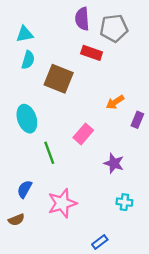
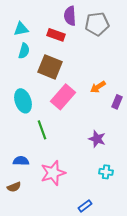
red rectangle: (92, 53) -> (56, 35), moved
pink rectangle: (83, 134) -> (63, 97), moved, size x1.4
blue semicircle: (25, 189) -> (21, 161), turned 63

